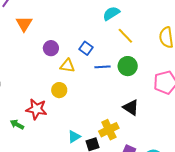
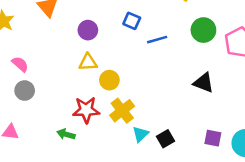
yellow triangle: (67, 66) -> (88, 62), moved
green circle: (128, 66) -> (203, 30), moved
yellow cross: (109, 130) -> (122, 111), moved

